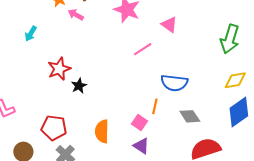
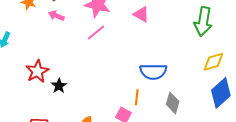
pink arrow: (76, 15) -> (56, 16), moved
pink line: (143, 49) -> (96, 32), moved
gray diamond: (190, 116) -> (173, 103), turned 55

